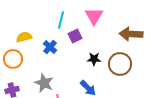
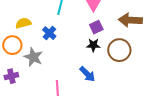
purple square: (75, 36) -> (96, 27), moved
gray star: (44, 83) -> (33, 57), moved

